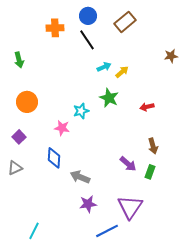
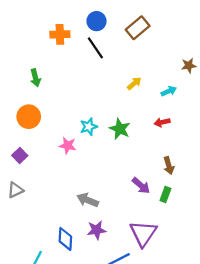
green arrow: (19, 60) -> (35, 78), moved
cyan arrow: (104, 67) -> (169, 91), moved
green star: (109, 98) -> (120, 129), moved
blue diamond: (54, 158) -> (65, 239), moved

